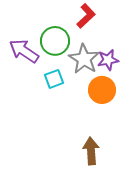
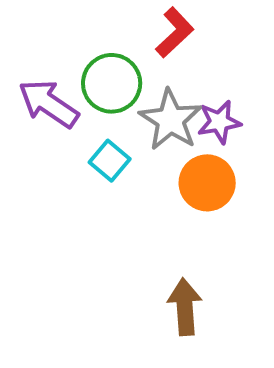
cyan square: (54, 79) -> (110, 161), turned -30

